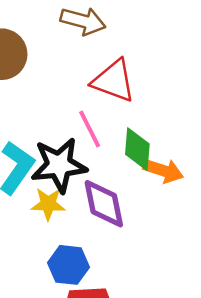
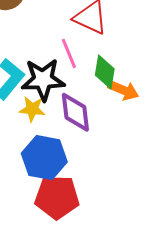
blue hexagon: (69, 265) -> (44, 158), size x1.4

